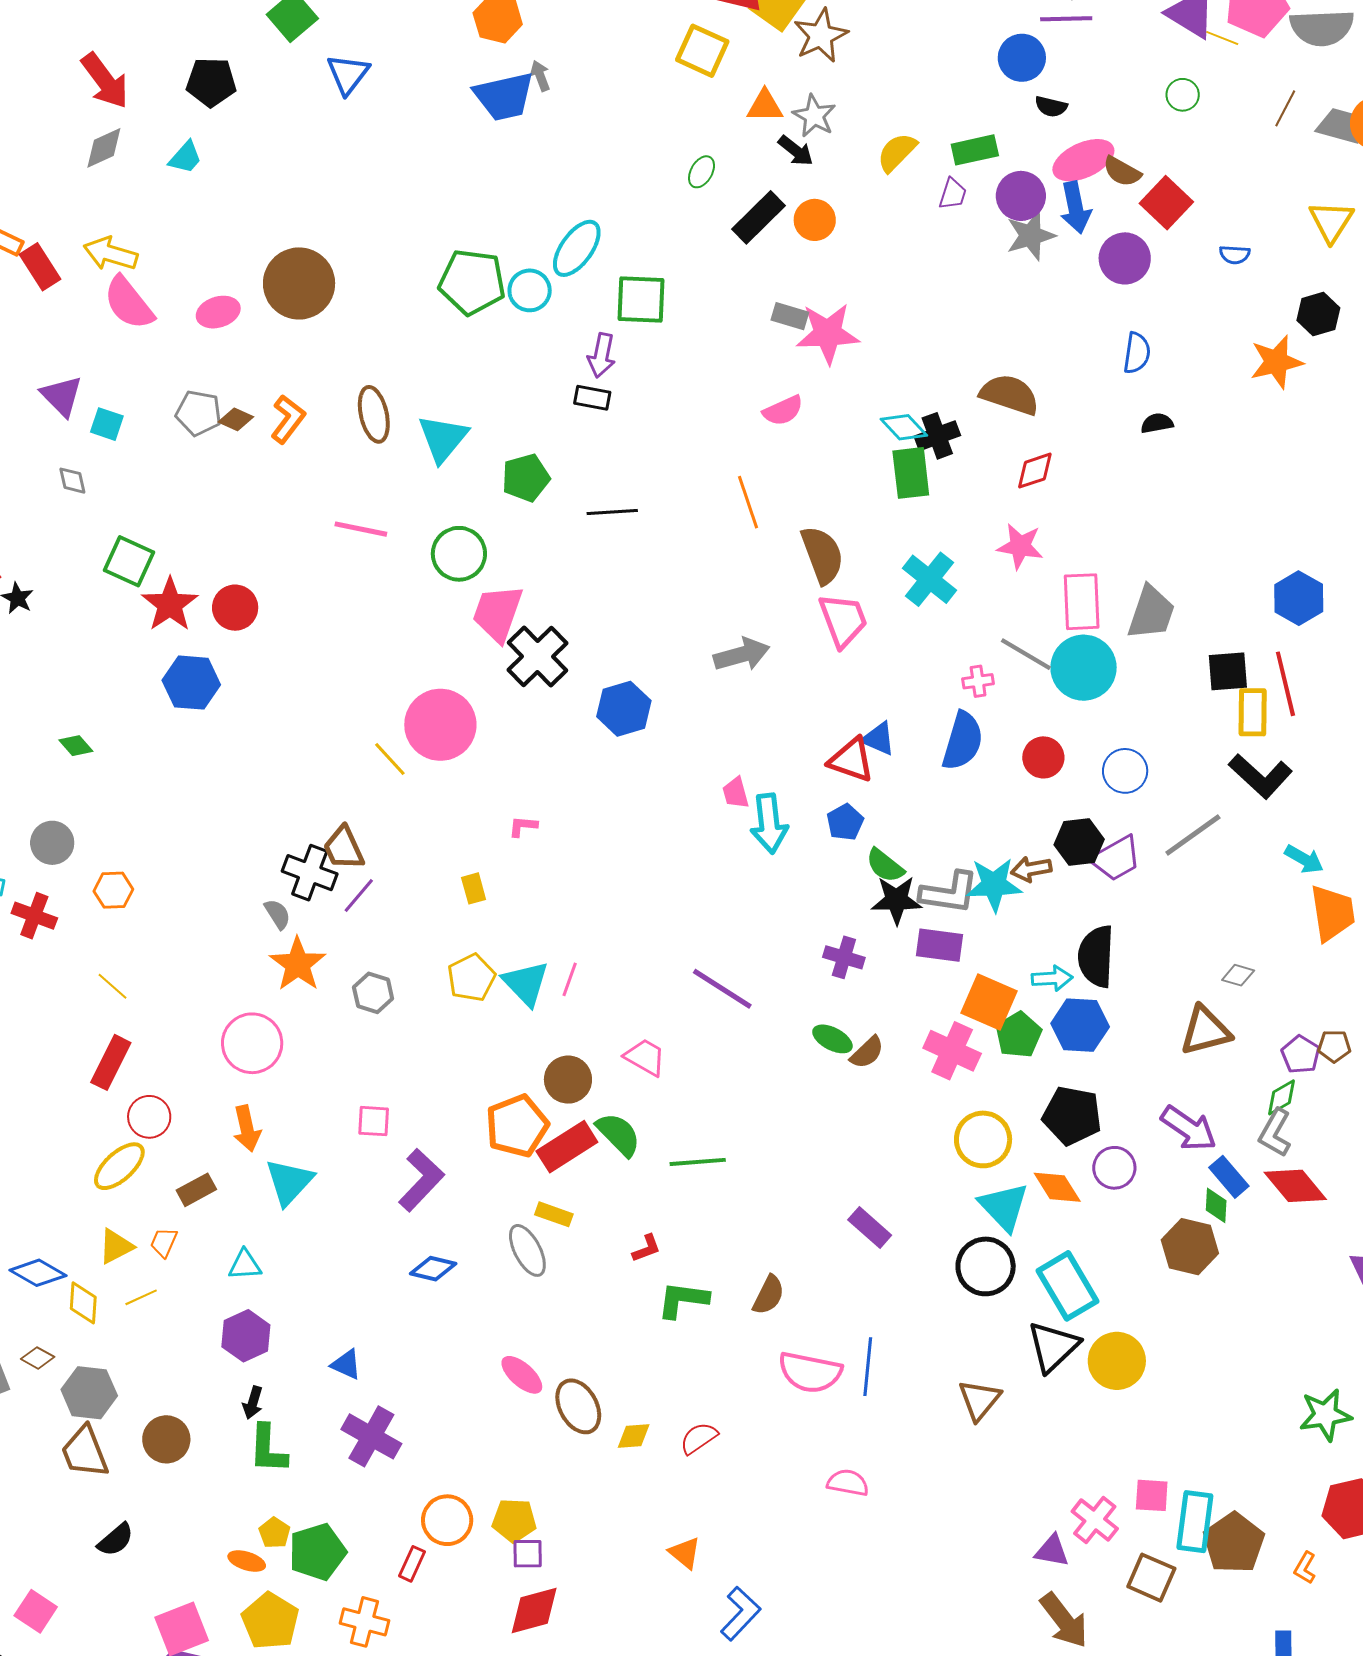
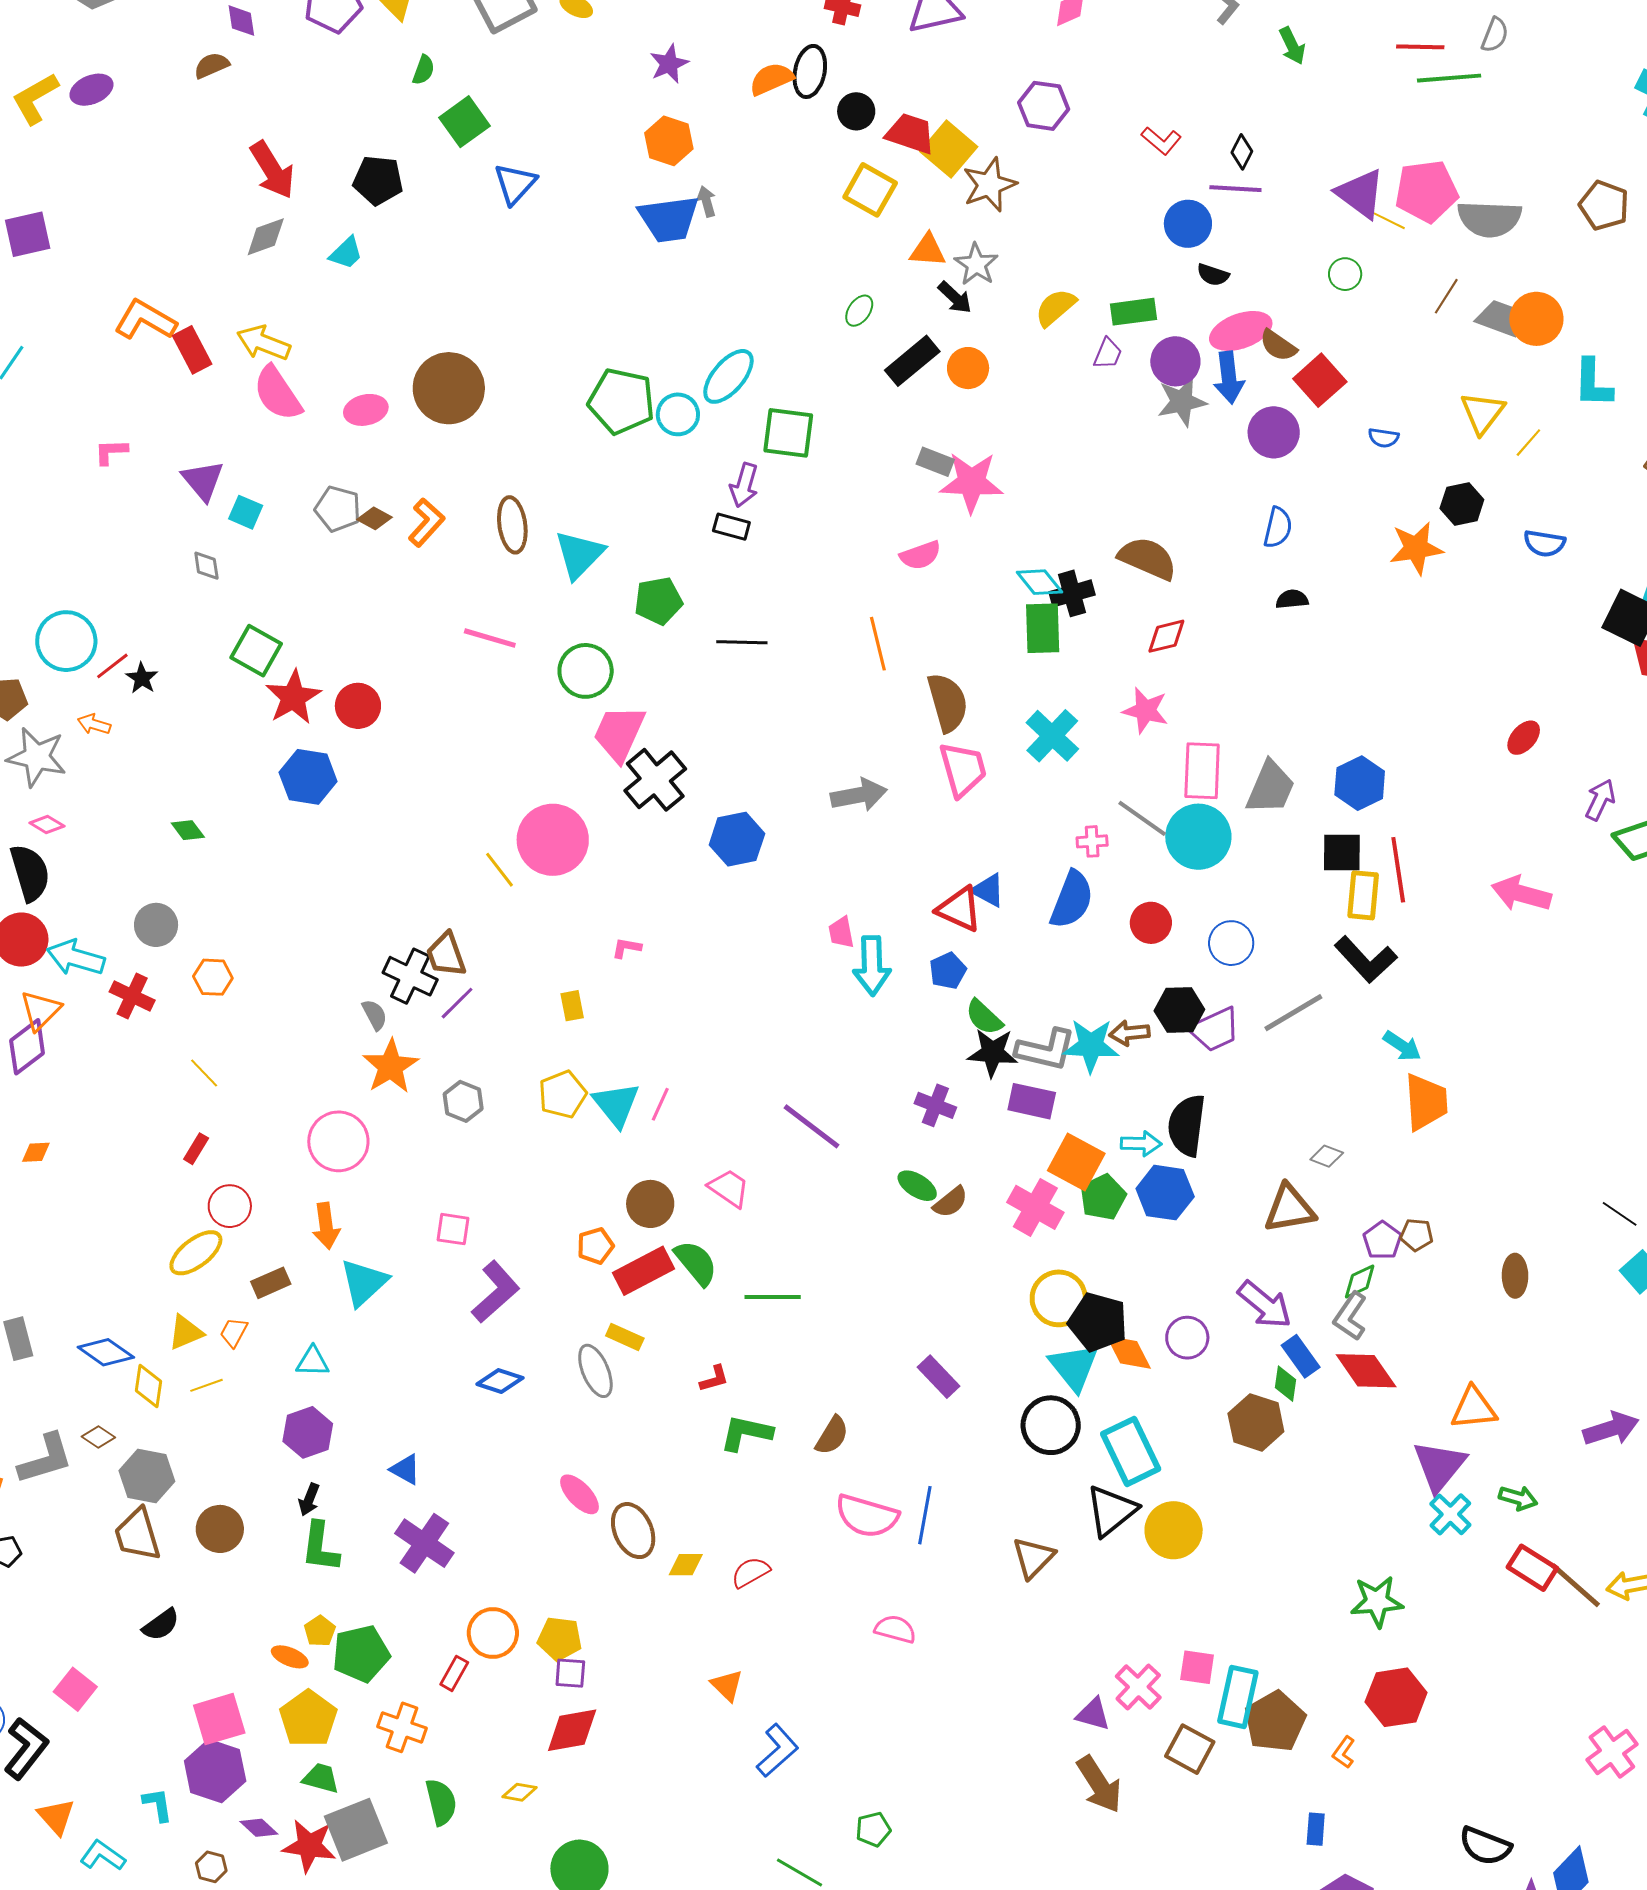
blue hexagon: (1299, 598) -> (1360, 783), moved
red rectangle: (111, 1062) -> (196, 1149), size x0.6
black pentagon: (1072, 1116) -> (1098, 1322), moved
orange pentagon: (517, 1126) -> (595, 1246), size x0.6

